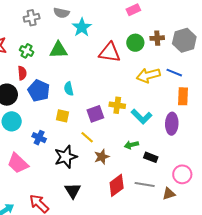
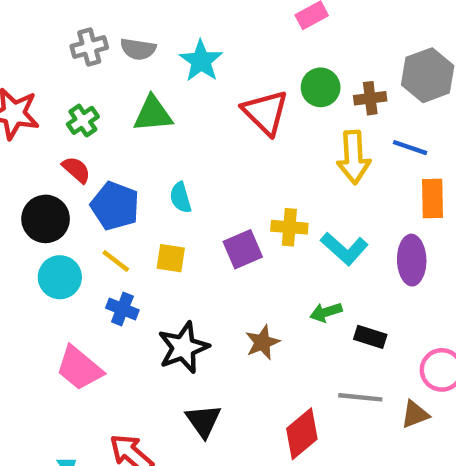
gray semicircle: (61, 13) -> (138, 49), moved
brown cross: (157, 38) -> (370, 98), moved
green cross: (27, 51) -> (83, 120), turned 32
red triangle: (110, 52) -> (265, 112), turned 40
red semicircle: (22, 73) -> (76, 170), turned -40
yellow arrow: (148, 75) -> (354, 157), turned -75
yellow line: (87, 137) -> (116, 261), moved
red diamond: (117, 185) -> (302, 434), moved

